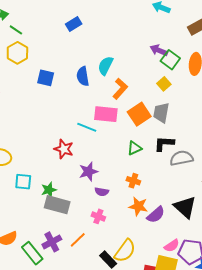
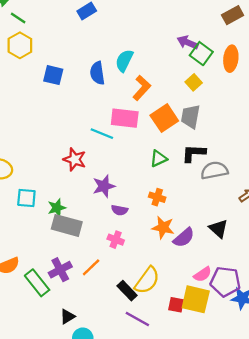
black triangle: (185, 207) -> (218, 229), size x0.7

